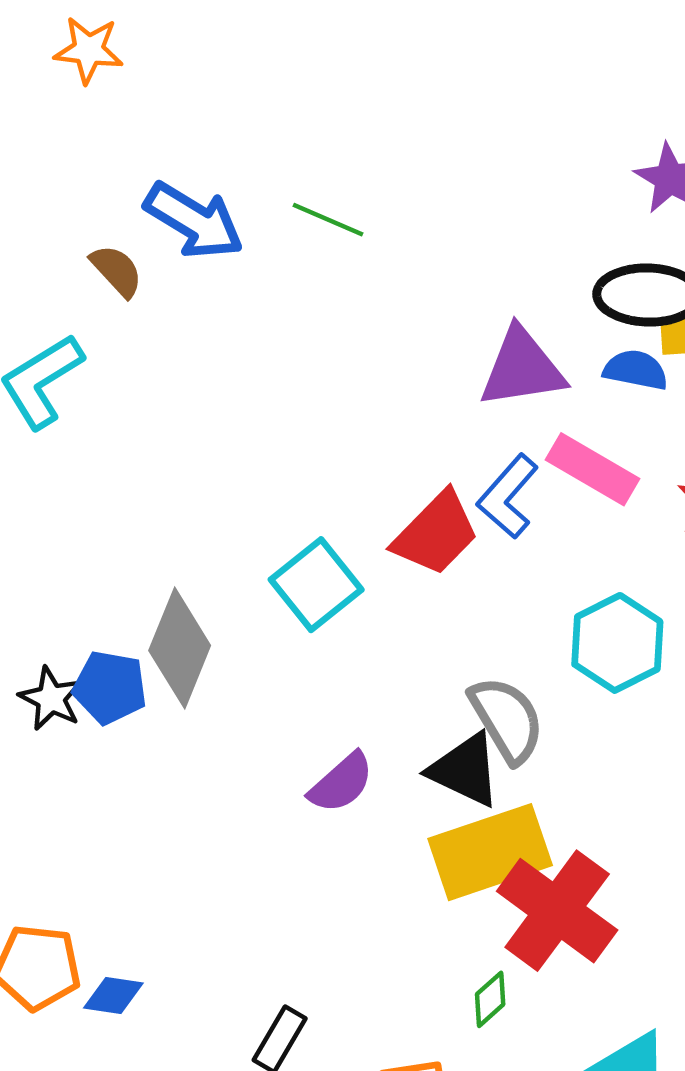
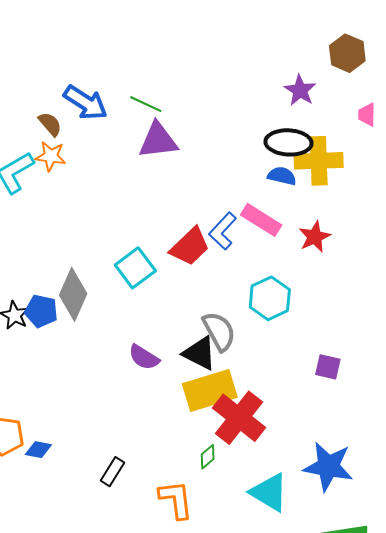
orange star: (89, 50) -> (51, 156), moved
purple triangle: (522, 368) -> (158, 141), moved
purple semicircle: (341, 783) -> (144, 357), turned 72

